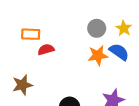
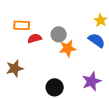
gray circle: (97, 28) -> (59, 34), moved
orange star: (98, 55) -> (68, 48), moved

